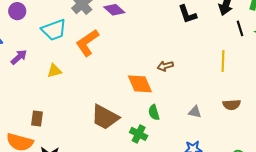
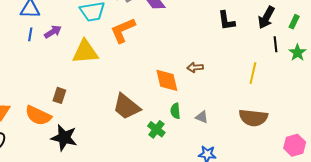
yellow triangle: (54, 71) -> (85, 52), size x1.8
brown semicircle: (232, 105) -> (253, 118), size x1.6
gray triangle: (195, 112) -> (202, 117), moved

